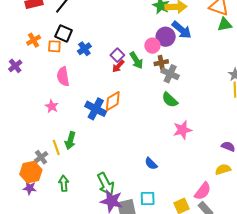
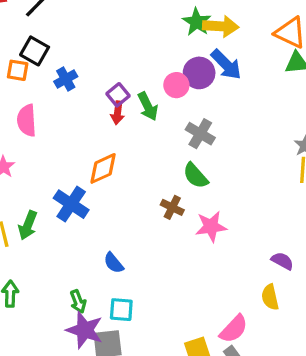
brown cross: (161, 63) -> (172, 207), moved, turned 32
red arrow: (118, 66) -> (118, 113), turned -40
blue cross: (96, 109) -> (71, 204), moved
blue semicircle: (151, 164) -> (114, 263), moved
yellow semicircle: (223, 169) -> (270, 297), turned -91
green arrow: (106, 184) -> (78, 301), size x0.6
cyan square: (148, 199) -> (121, 310), moved

